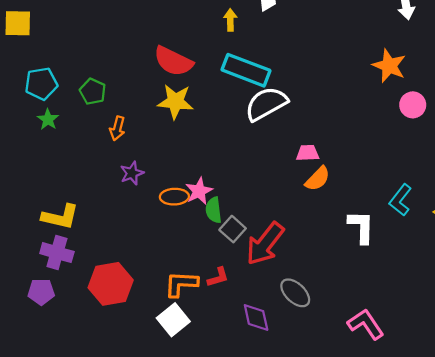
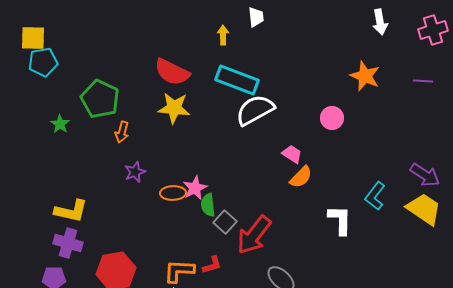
cyan pentagon: (41, 84) -> (43, 62), moved
green pentagon: (93, 91) -> (100, 99), size x1.6
pink circle: (413, 105) -> (332, 118), moved
pink trapezoid: (308, 153) -> (292, 154), turned 35

